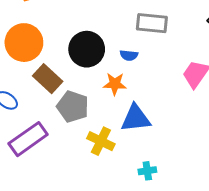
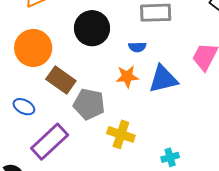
black circle: (87, 49) -> (92, 28), moved
blue triangle: (136, 118) -> (163, 79), moved

